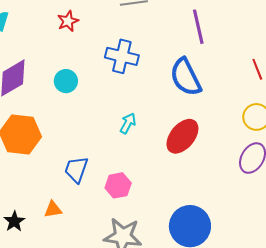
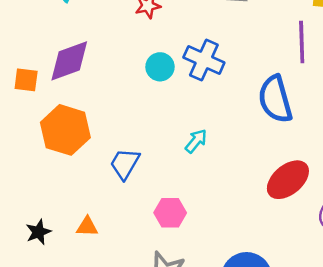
cyan circle: (66, 81) -> (160, 67), moved
red ellipse: (182, 136) -> (288, 180), moved
blue trapezoid: (76, 170) -> (125, 164), moved

